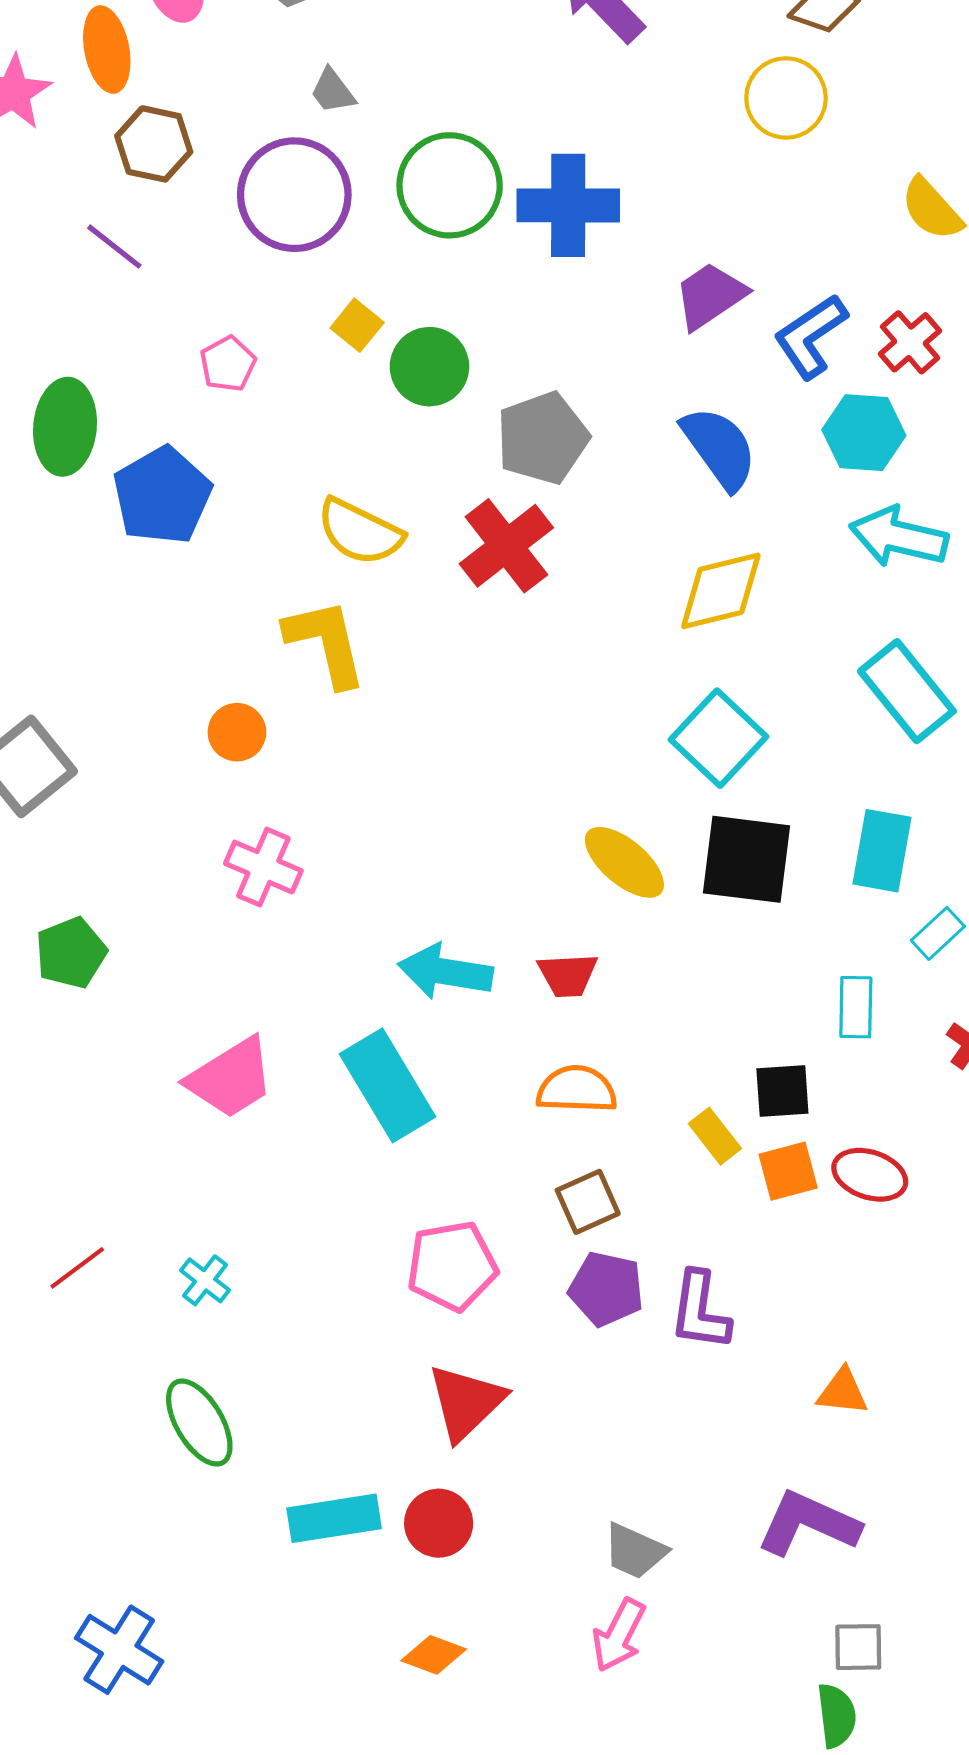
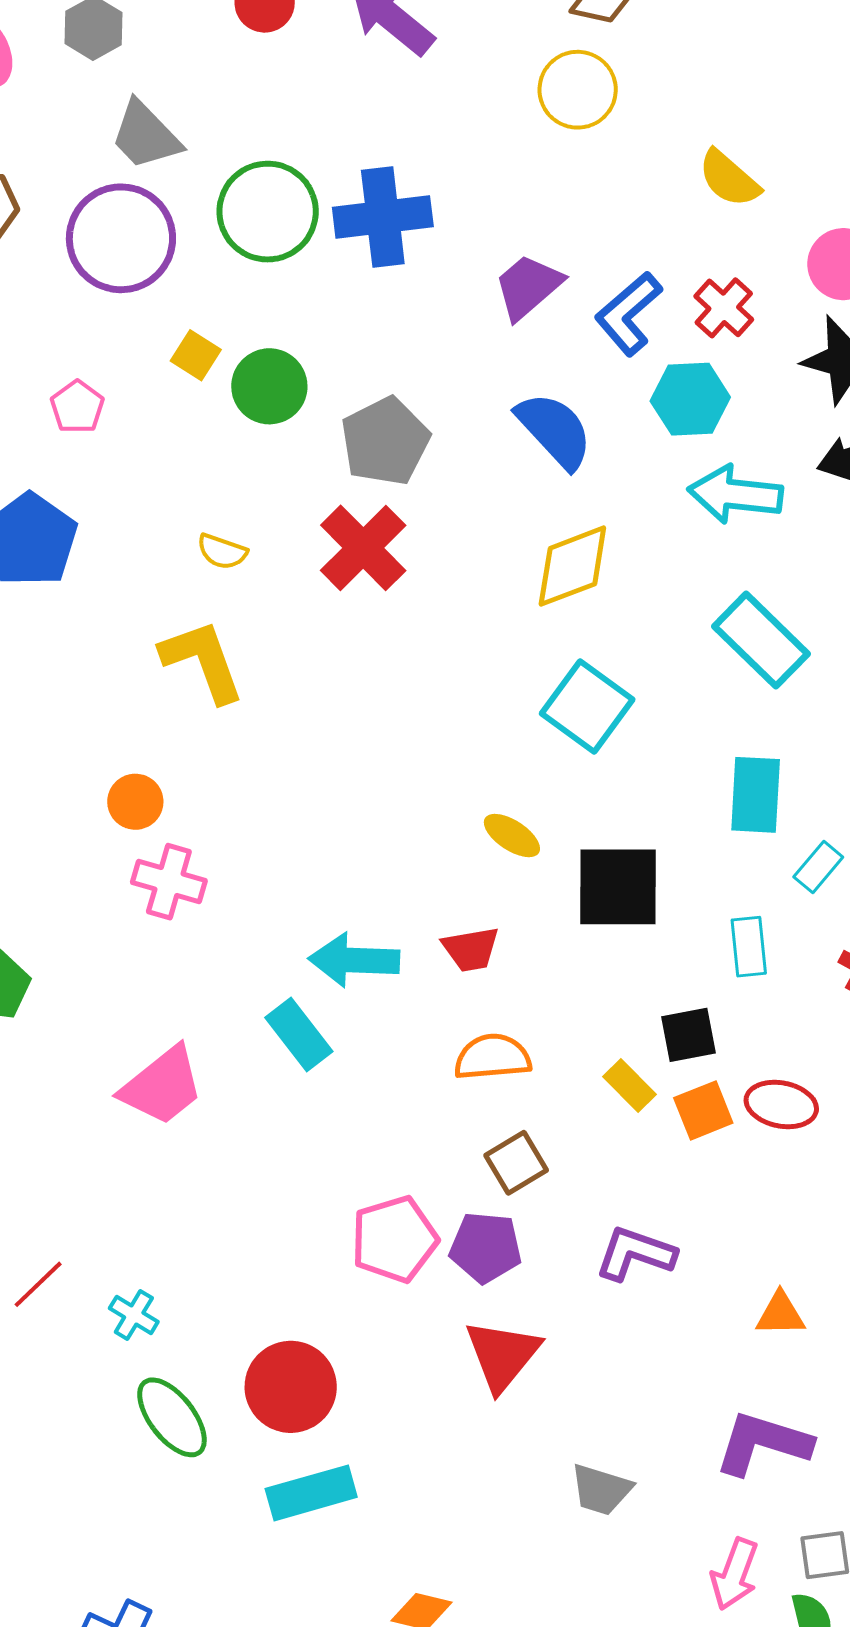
gray trapezoid: (333, 91) -> (146, 135), size x1.6
yellow semicircle: (360, 532) -> (222, 552), size x0.6
orange circle: (237, 732) -> (135, 802), moved
black square: (747, 859) -> (618, 887), moved
yellow ellipse: (624, 862) -> (512, 836), size x0.7
cyan rectangle: (388, 1085) -> (299, 1034), moved, size x0.7
cyan cross: (205, 1280) -> (134, 1315), moved
purple pentagon: (606, 1289) -> (486, 1247), moved
purple L-shape: (700, 1311) -> (635, 1254), turned 108
red triangle: (466, 1402) -> (502, 1355), moved
red circle: (439, 1523) -> (291, 1387), moved, size x1.4
pink arrow: (619, 1635) -> (735, 1574), moved

